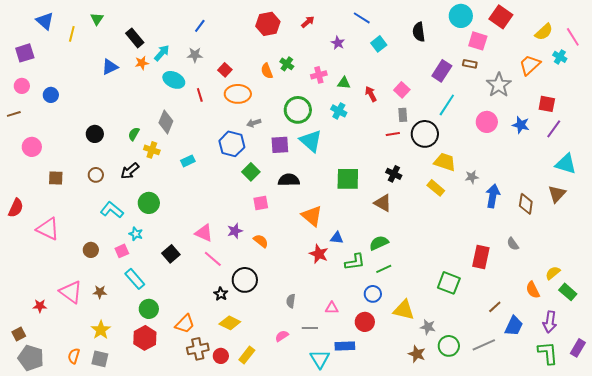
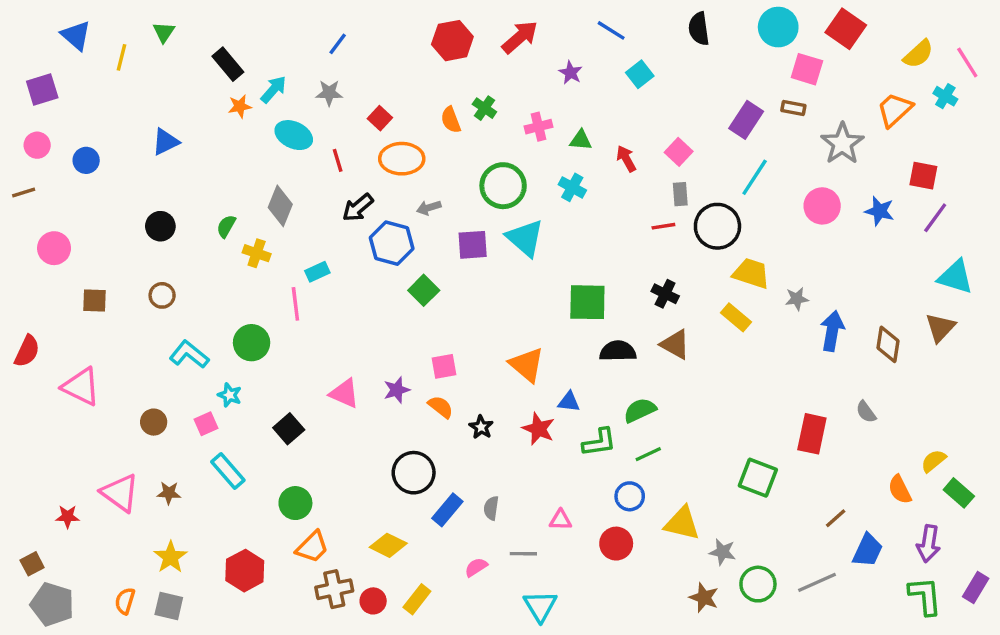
red arrow: (308, 22) -> (520, 37), size x1.6
black semicircle: (419, 32) -> (699, 29), moved
blue triangle: (110, 67) -> (165, 142), moved
black arrow: (130, 171) -> (358, 208), moved
black semicircle: (289, 180) -> (618, 351), moved
pink square: (261, 203) -> (444, 366), moved
brown triangle: (383, 203) -> (675, 344), moved
pink line: (213, 259) -> (295, 304), moved, turned 42
black star: (221, 294) -> (481, 427), moved
green circle: (149, 309) -> (295, 503), moved
blue rectangle: (345, 346) -> (447, 510), moved, turned -48

